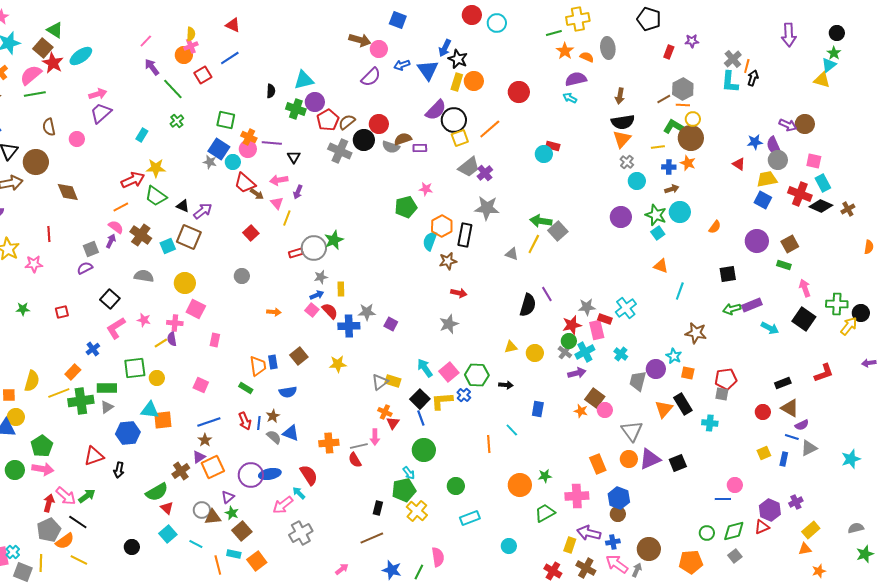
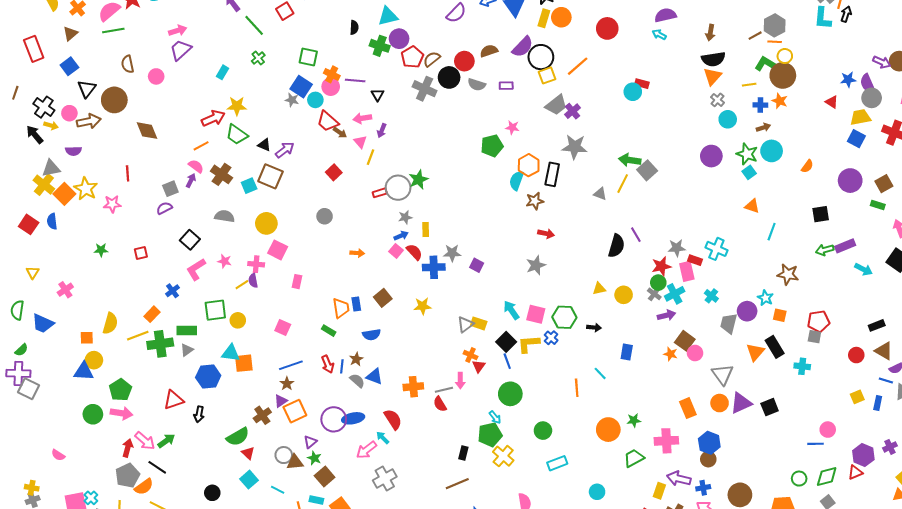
brown semicircle: (403, 139) -> (489, 51), moved
cyan cross: (626, 308) -> (716, 249), turned -30
pink square: (449, 372) -> (536, 314), turned -36

